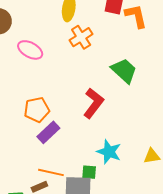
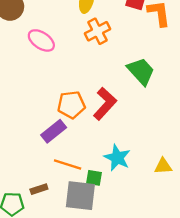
orange pentagon: (37, 110) -> (71, 105), moved
orange line: (51, 172) -> (68, 165), moved

